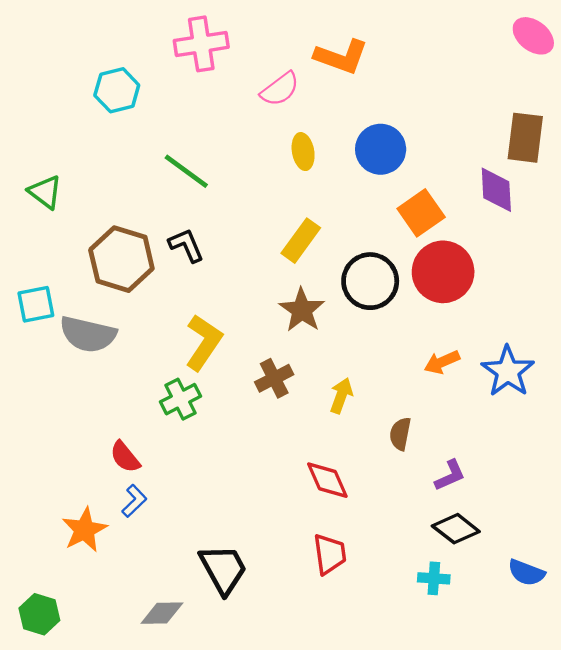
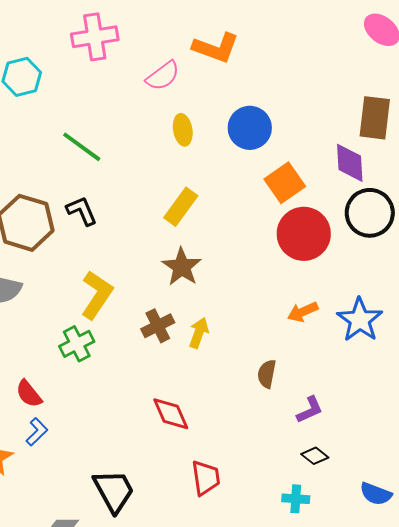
black circle: (370, 281) -> (370, 213), moved
yellow arrow: (341, 396) -> (199, 333), moved
red diamond: (327, 480) -> (171, 414), moved
black diamond: (456, 529) -> (315, 456), size x0.7

